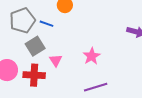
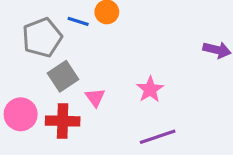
blue line: (46, 24) -> (78, 21), moved

